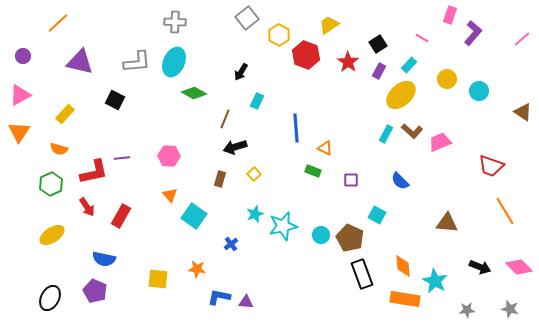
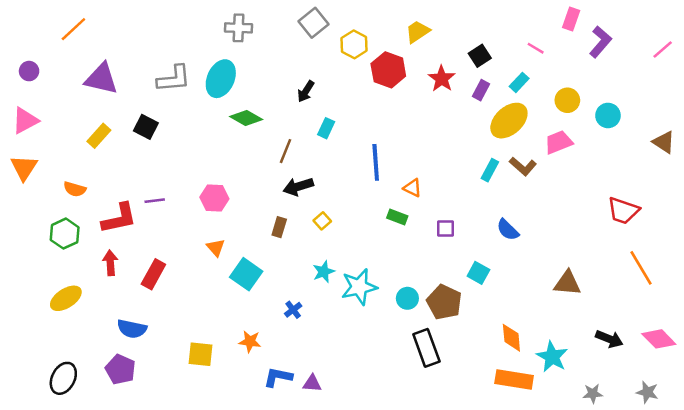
gray cross: (175, 22) -> (239, 28), moved
yellow rectangle: (65, 114) -> (99, 136), moved
pink trapezoid: (440, 142) -> (558, 142), moved
red arrow: (87, 207) -> (110, 263), turned -150
black rectangle: (362, 274) -> (426, 348), moved

